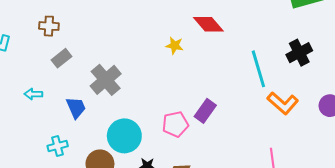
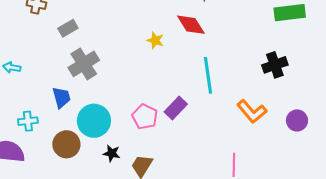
gray rectangle: (62, 58) -> (68, 28), moved
cyan line: (258, 69) -> (208, 75), moved
blue trapezoid: (76, 108) -> (61, 97), moved
pink pentagon: (175, 124) -> (145, 117), turned 30

